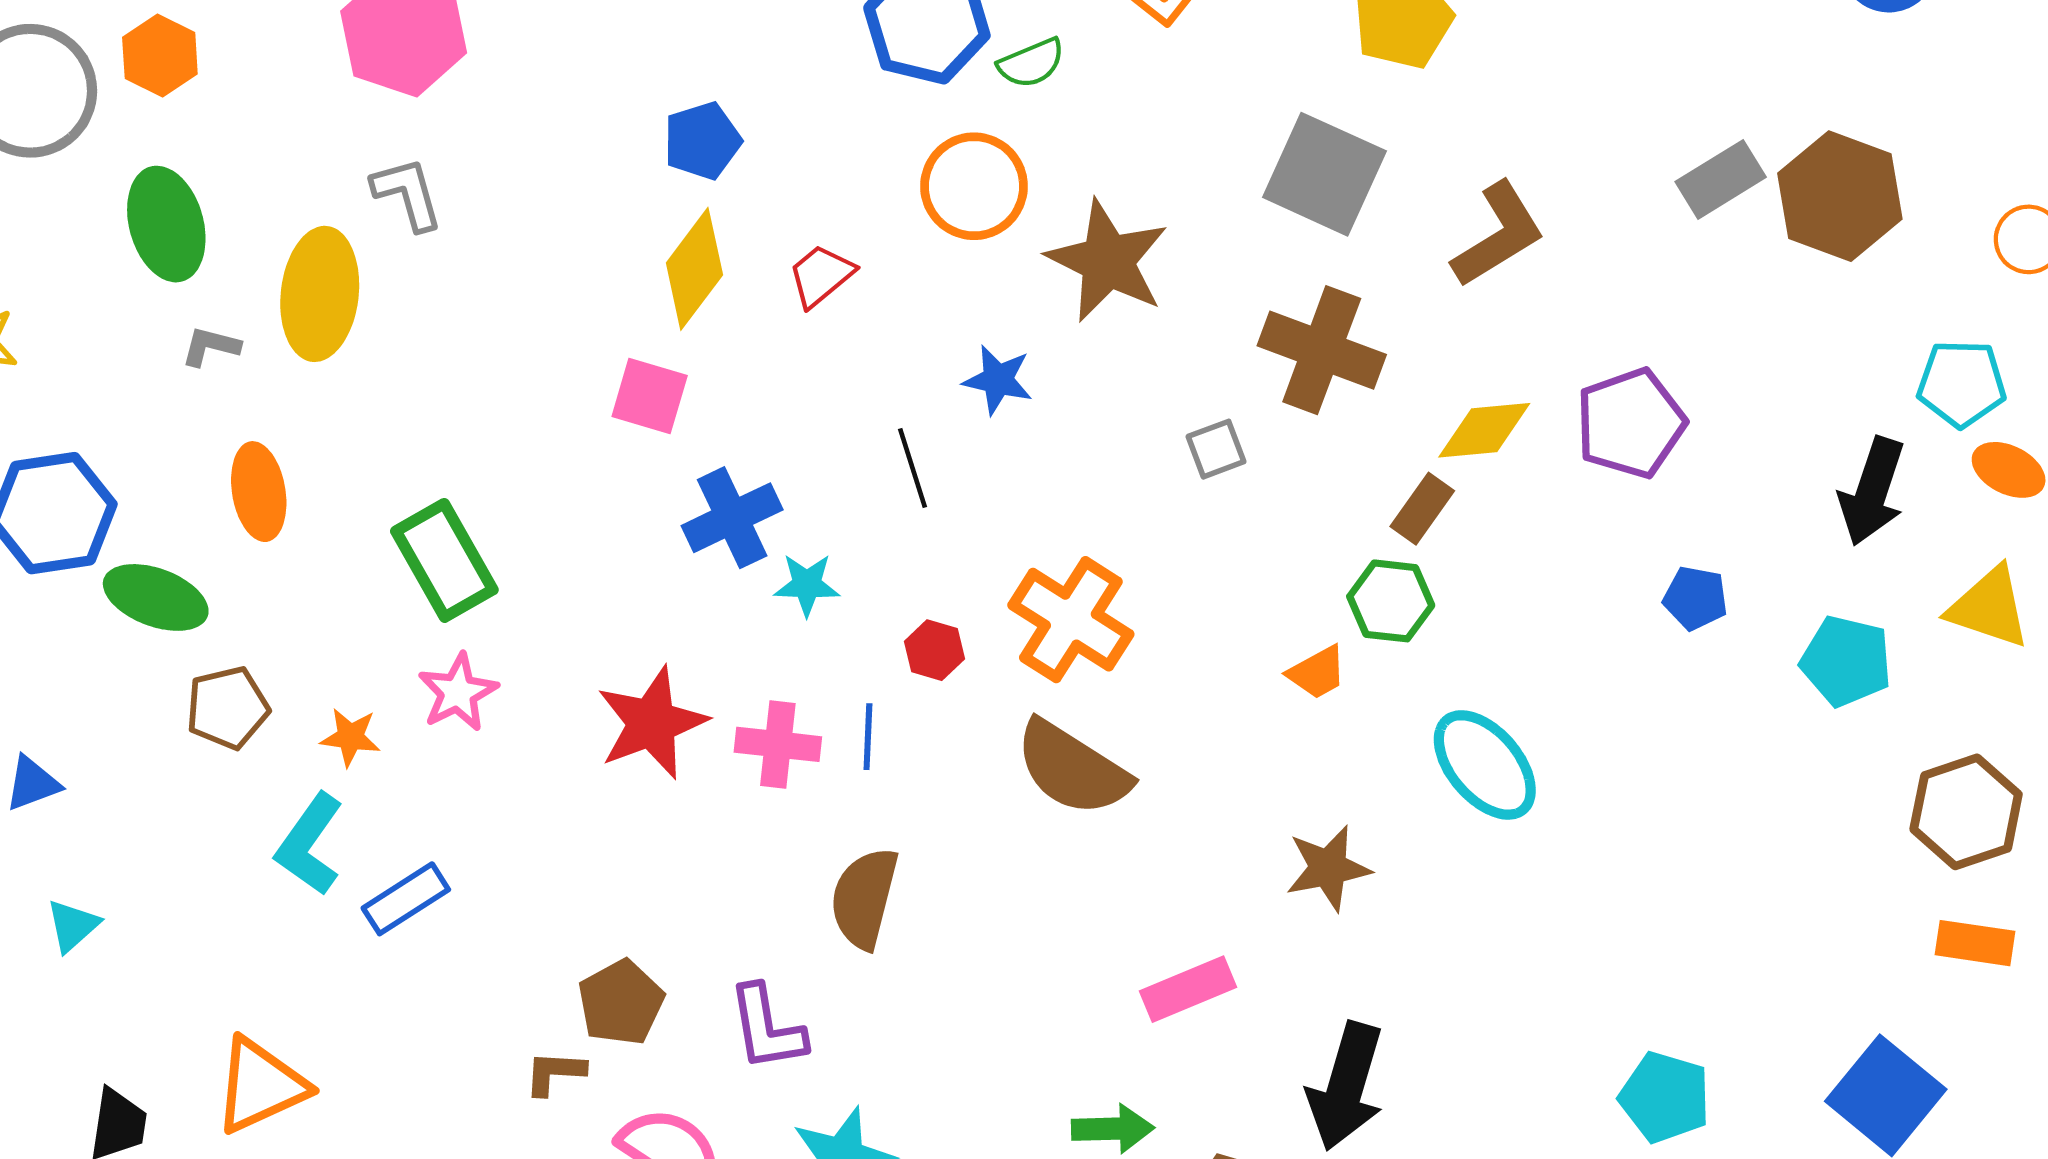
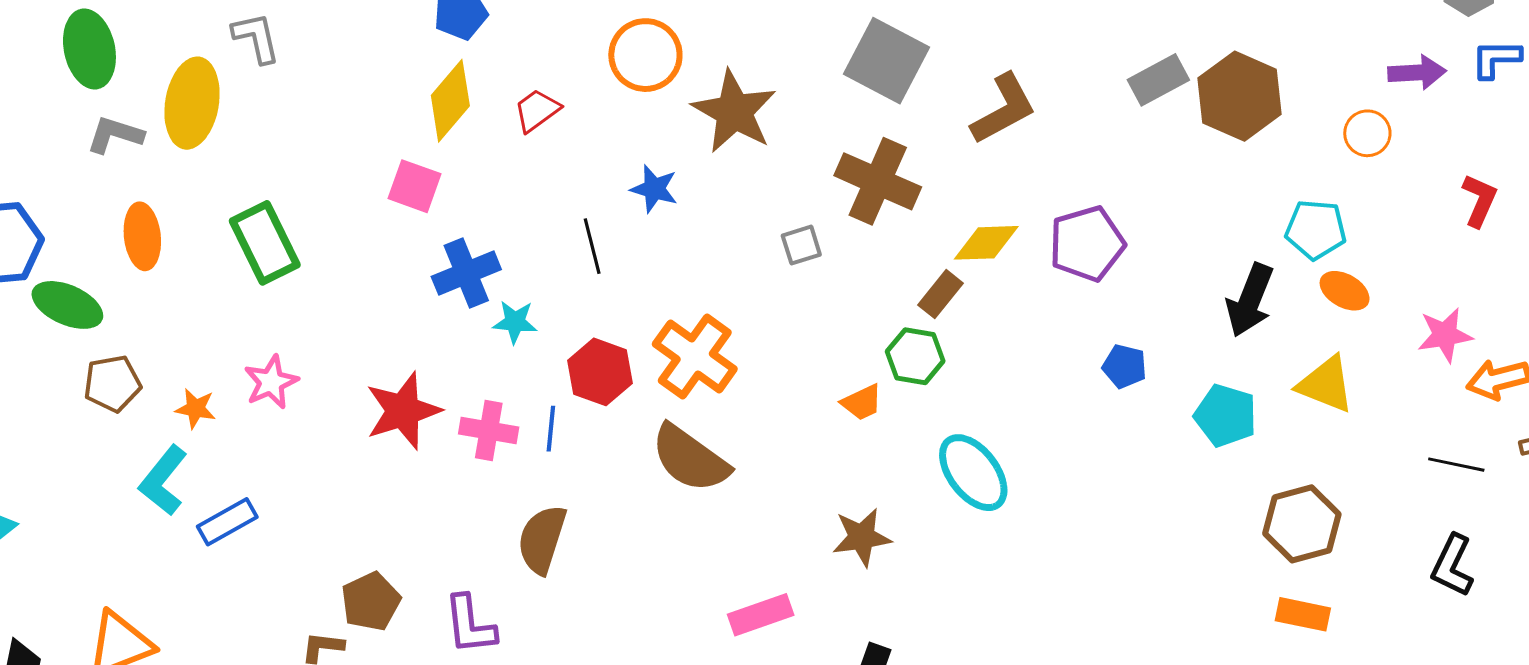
gray L-shape: (211, 346) -> (115, 135), size x1.4
green rectangle: (444, 560) -> (265, 243), moved
red hexagon: (934, 650) -> (600, 372), size x1.6

